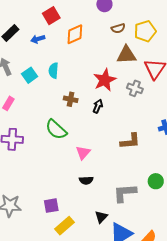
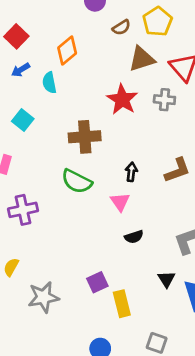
red square: (51, 16) -> (16, 36), moved
cyan semicircle: (53, 71) -> (49, 83), moved
brown cross: (71, 99) -> (85, 137), size x1.6
black arrow: (98, 106) -> (131, 172), moved
yellow rectangle: (64, 226) -> (122, 304), turned -48

